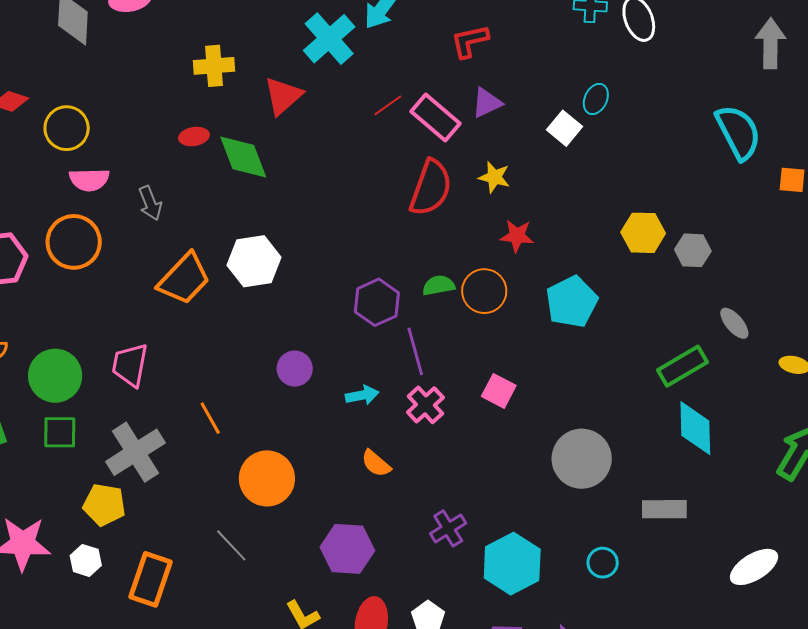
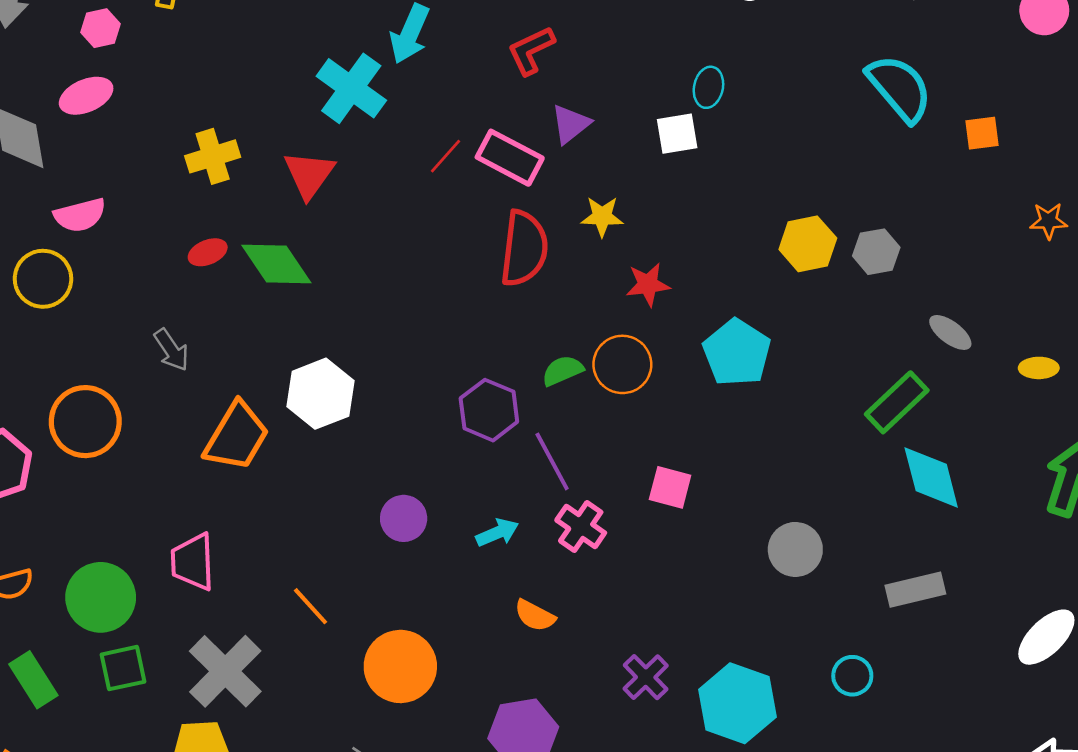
white square: (565, 128) -> (677, 134), turned -36
pink semicircle: (89, 180) -> (80, 215), moved
gray circle: (582, 459) -> (795, 549), size x0.7

